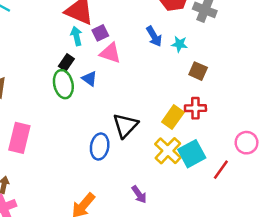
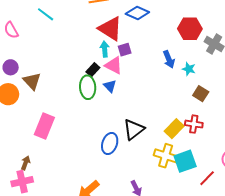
pink triangle: (110, 53) -> (114, 65), moved
yellow cross: (168, 151) -> (166, 156), turned -35

